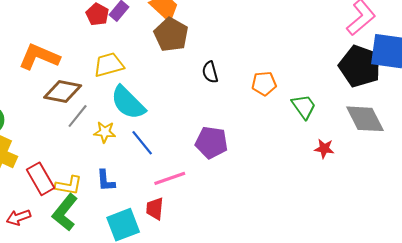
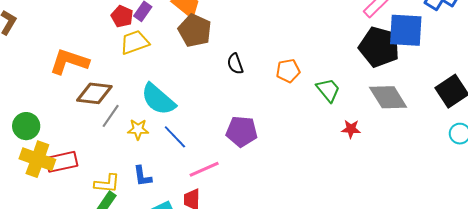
yellow trapezoid: (109, 65) -> (135, 42), moved
red rectangle: (41, 179) -> (62, 162), moved, turned -68

